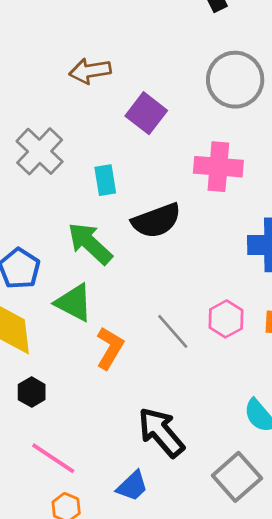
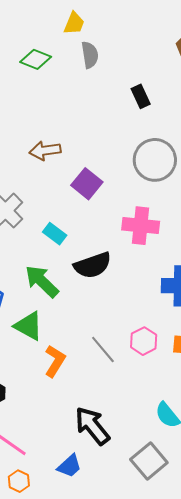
cyan rectangle: (105, 180) -> (55, 234), turned -45

